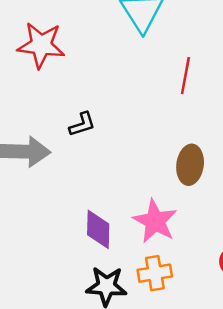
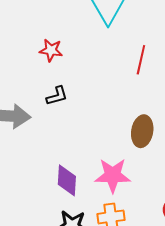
red star: (41, 45) -> (51, 50), moved, size x0.6
pink star: (155, 221) -> (113, 175), turned -30

